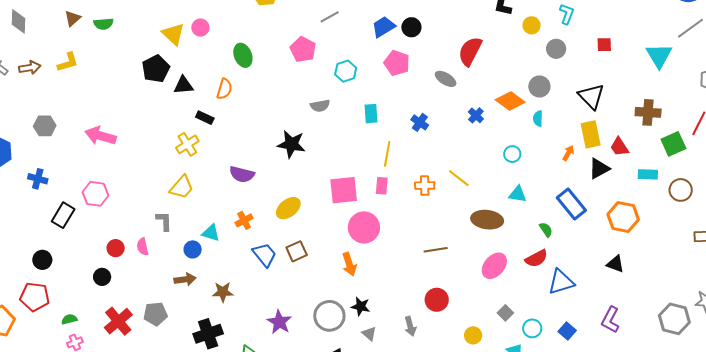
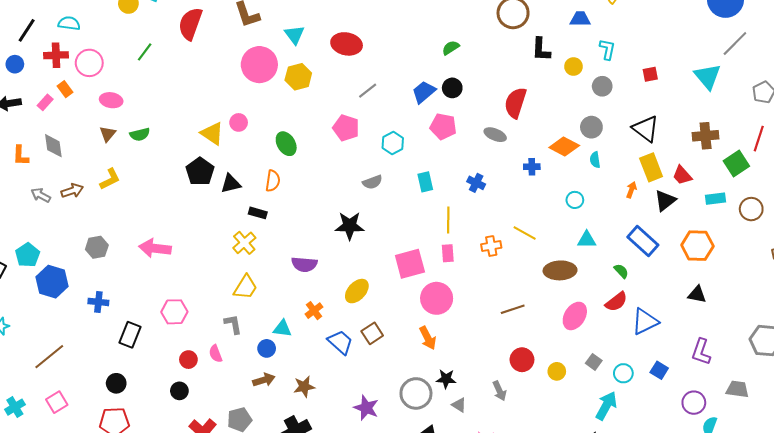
blue cross: (476, 115) -> (532, 167), turned -35
pink hexagon: (96, 194) -> (174, 312), moved
yellow circle: (473, 335) -> (557, 371), moved

